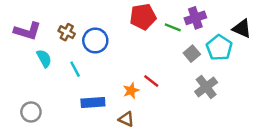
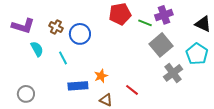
cyan pentagon: (219, 48) -> (197, 54), moved
gray square: (192, 54) -> (161, 45), size x1.6
red line: (151, 81) -> (132, 90), moved
orange star: (131, 91) -> (101, 76), moved

